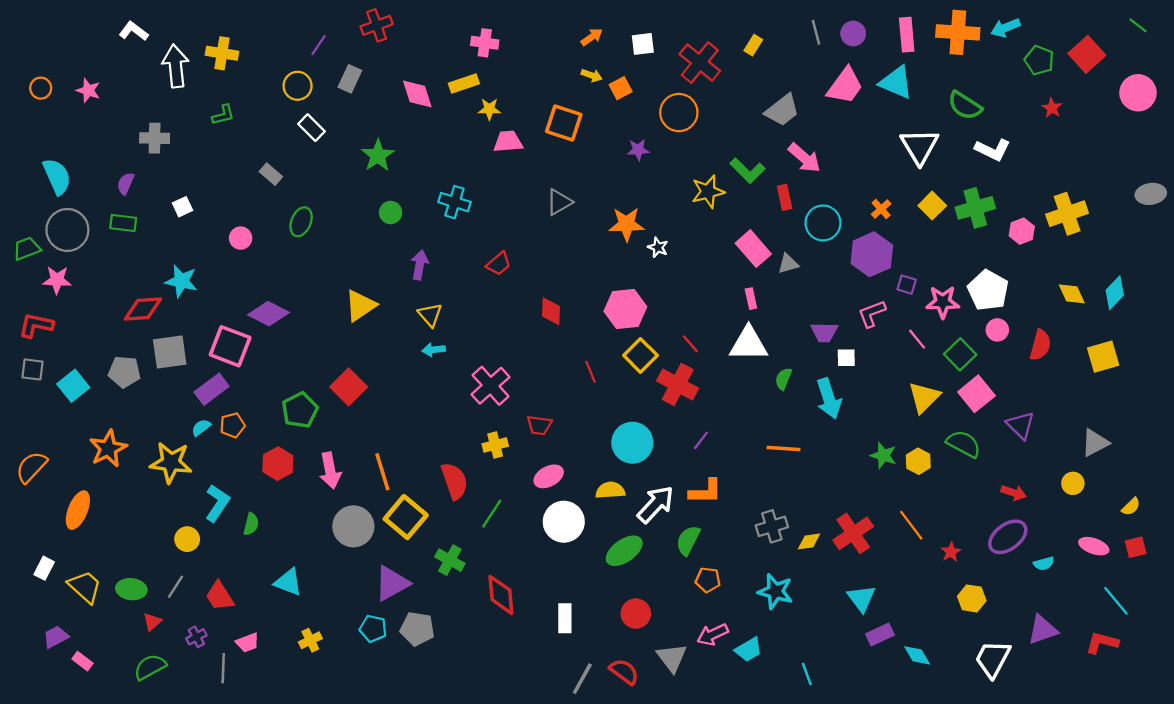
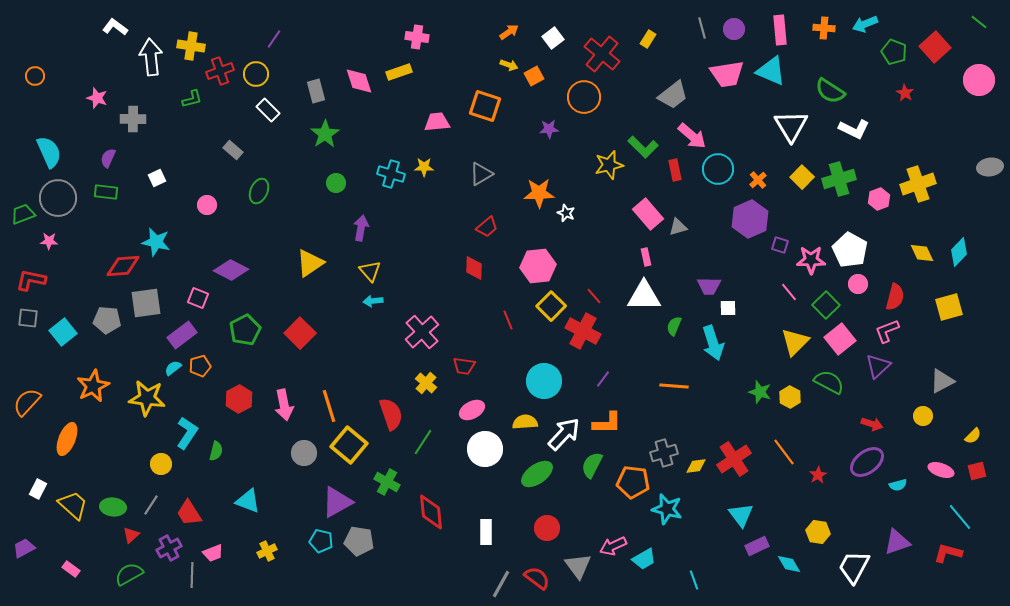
red cross: (377, 25) -> (220, 71), moved
orange cross: (958, 32) -> (824, 28), size x0.6
white square: (643, 44) -> (553, 38), turned -30
gray rectangle: (350, 79) -> (316, 91), moved, turned -40
pink trapezoid: (845, 86) -> (727, 74), turned 45
pink star: (88, 90) -> (97, 98), moved
yellow star: (489, 109) -> (424, 167), moved
cyan circle: (823, 223) -> (718, 169), moved
red trapezoid: (499, 264) -> (487, 227), moved
pink star: (57, 280) -> (49, 241), size x0.7
pink L-shape: (872, 314) -> (887, 331), moved
pink square: (230, 346) -> (198, 298), size x0.6
green pentagon: (300, 410) -> (245, 330), moved
purple triangle: (1021, 425) -> (878, 366), turned 32
yellow cross: (495, 445) -> (426, 383), turned -35
gray circle: (353, 526) -> (304, 453), size x0.7
orange pentagon: (708, 580) -> (633, 482), moved, size x1.5
yellow hexagon: (972, 598) -> (818, 532), moved
purple trapezoid: (56, 637) -> (24, 548), moved
purple cross: (196, 637) -> (169, 548), size x1.4

